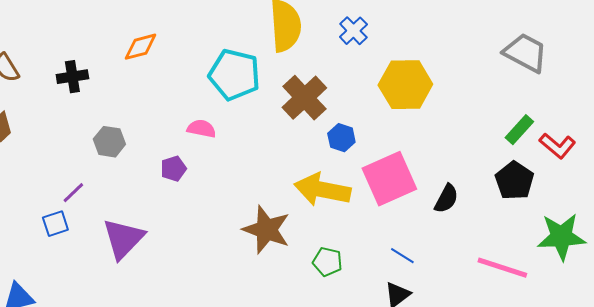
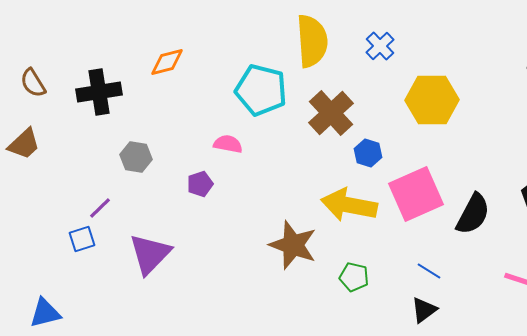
black cross: (72, 77) -> (99, 92), size x1.4
black semicircle: (446, 199) -> (473, 214), size x1.4

